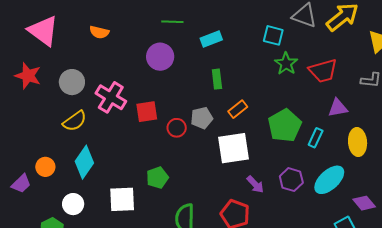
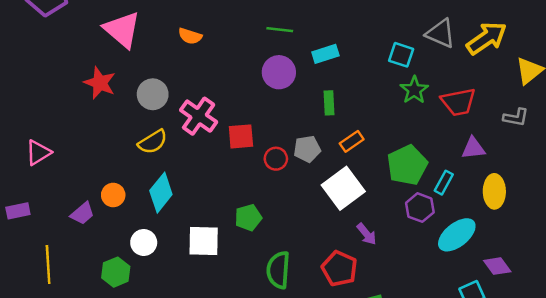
purple circle: (160, 57) -> (279, 72), moved
white square: (233, 148) -> (343, 188), turned -32
purple hexagon: (291, 180) -> (420, 208), moved

